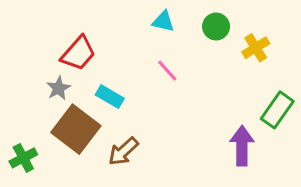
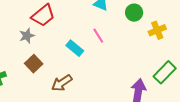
cyan rectangle: (110, 97) -> (75, 48), moved
brown square: (76, 129) -> (34, 64), size x0.6

